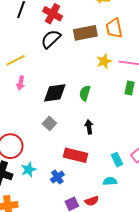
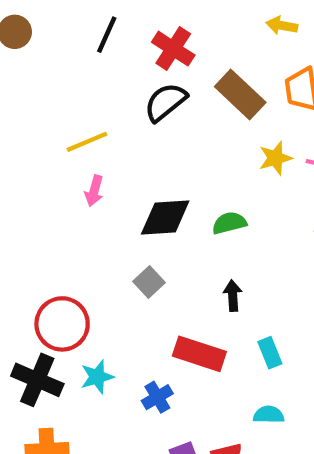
brown rectangle: (85, 33) -> (240, 95), turned 50
green semicircle: (85, 93) -> (229, 223), turned 56
cyan rectangle: (117, 160) -> (270, 353), moved

